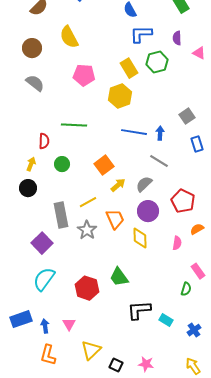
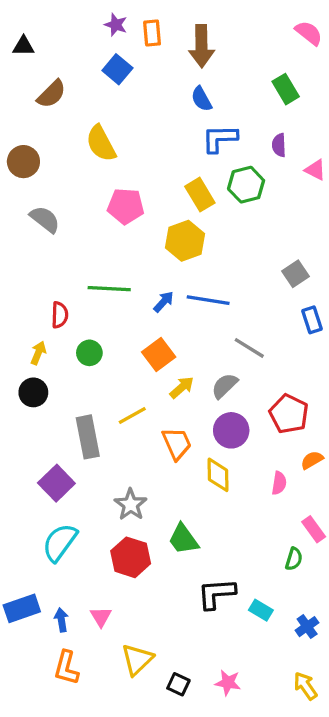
brown circle: (32, 48) -> (23, 162), moved
blue arrow: (160, 133) -> (164, 302), moved, turned 40
gray star: (87, 230) -> (131, 505), moved

